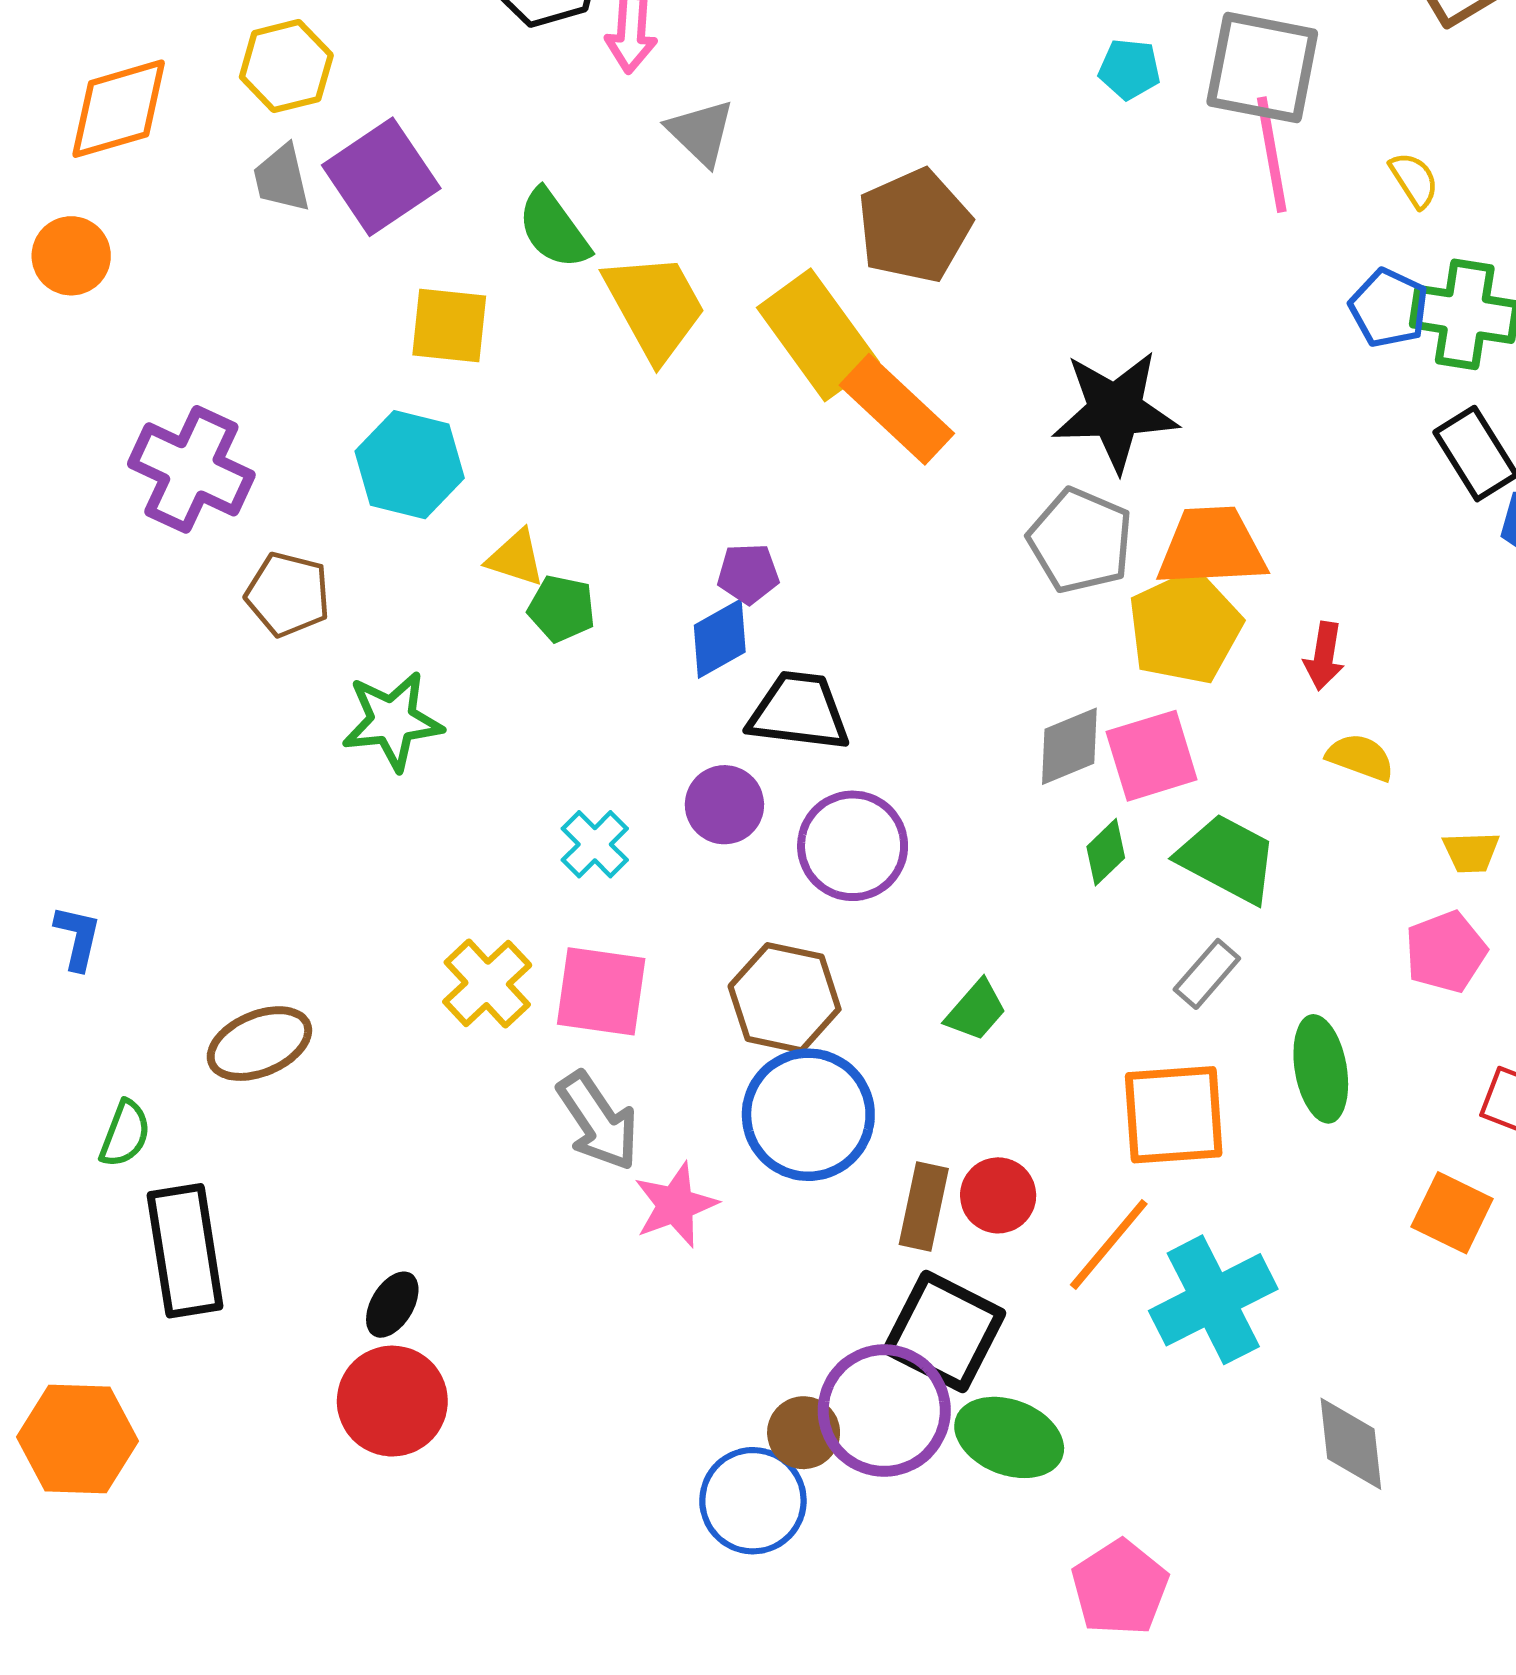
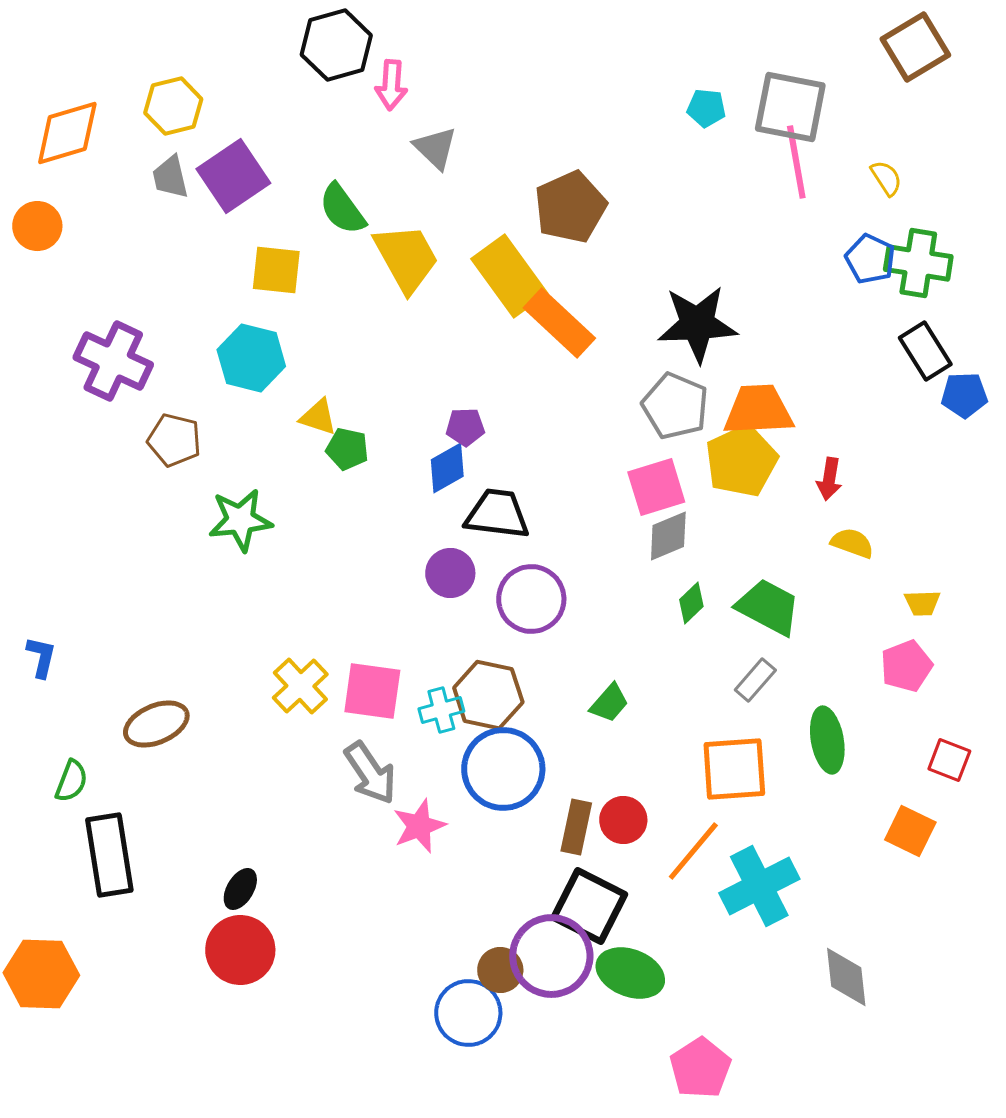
pink square: (1152, 756) -> (656, 487), moved
cyan cross: (595, 844) -> (441, 710), moved, turned 30

